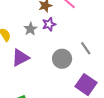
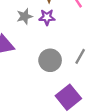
gray line: (86, 48) -> (80, 56), turned 48

